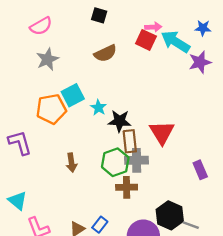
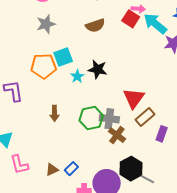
cyan star: (99, 108) -> (77, 76), moved
black star: (120, 121) -> (98, 69), moved
brown rectangle: (130, 141) -> (145, 117), moved, turned 48
purple rectangle: (200, 170) -> (162, 134), turned 35
brown cross: (127, 187) -> (117, 135), moved, turned 30

